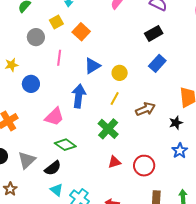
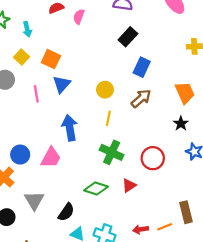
blue triangle: (92, 66) -> (62, 84), moved
blue circle: (31, 84) -> (20, 155), moved
brown arrow: (145, 109) -> (141, 98), moved
green diamond: (65, 145) -> (96, 188), moved
gray triangle: (27, 160) -> (34, 200), moved
red circle: (144, 166) -> (153, 158), moved

